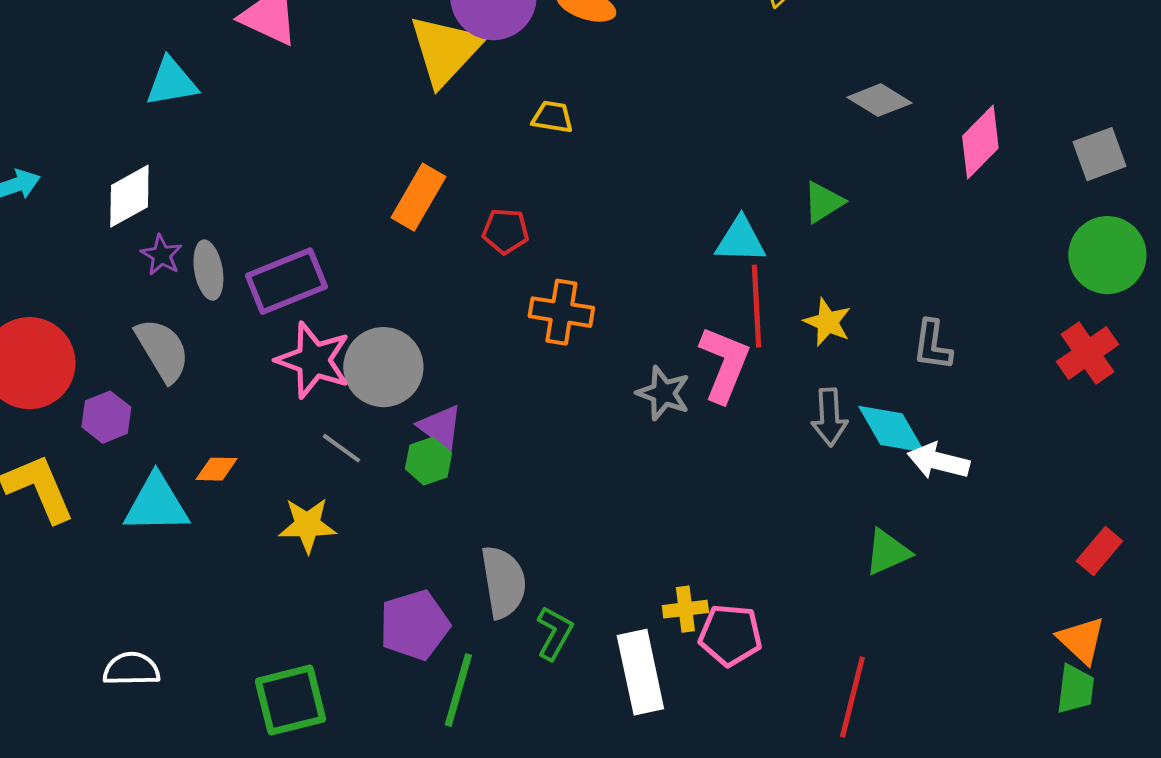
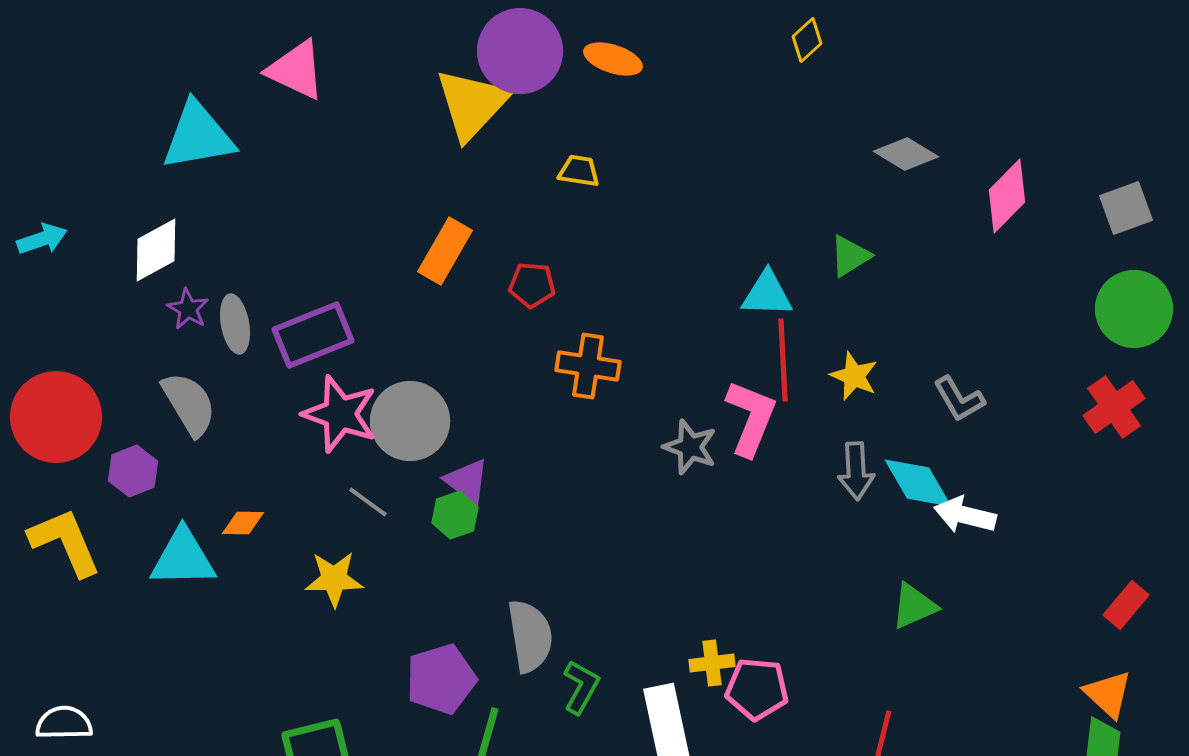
cyan triangle: (171, 82) -> (198, 136), size x1.4
gray L-shape: (932, 345) -> (959, 399), turned -38
white semicircle: (131, 669) -> (64, 723), moved

